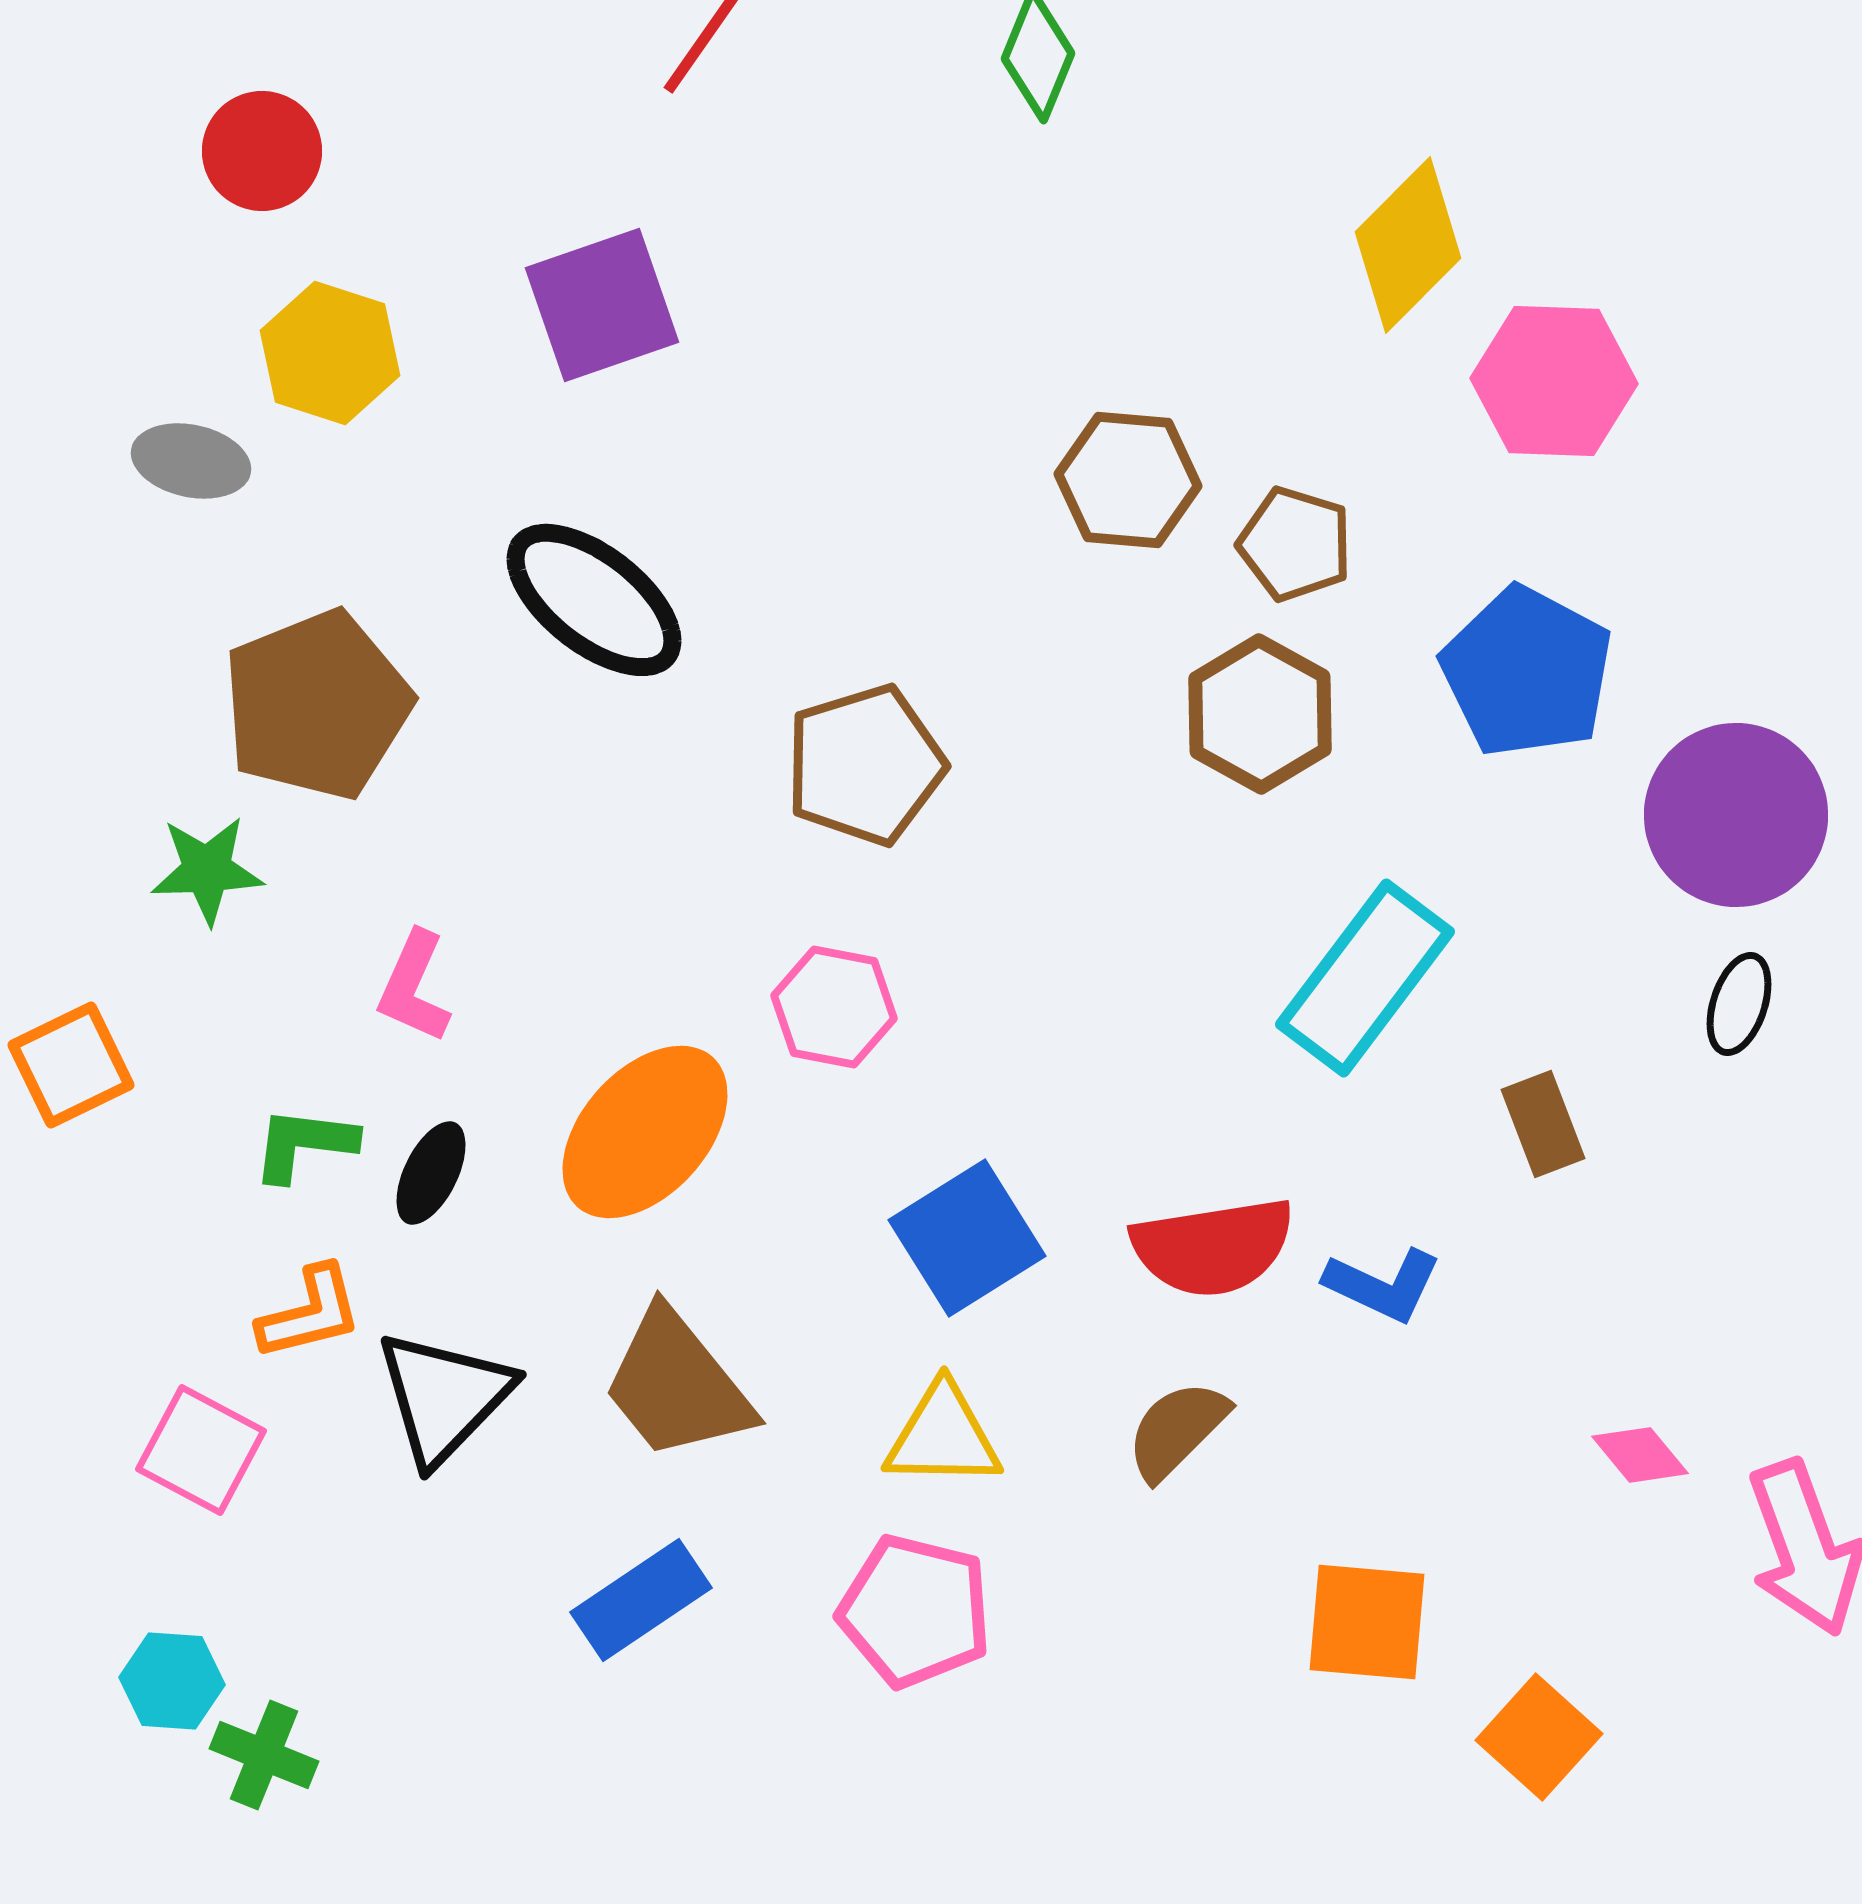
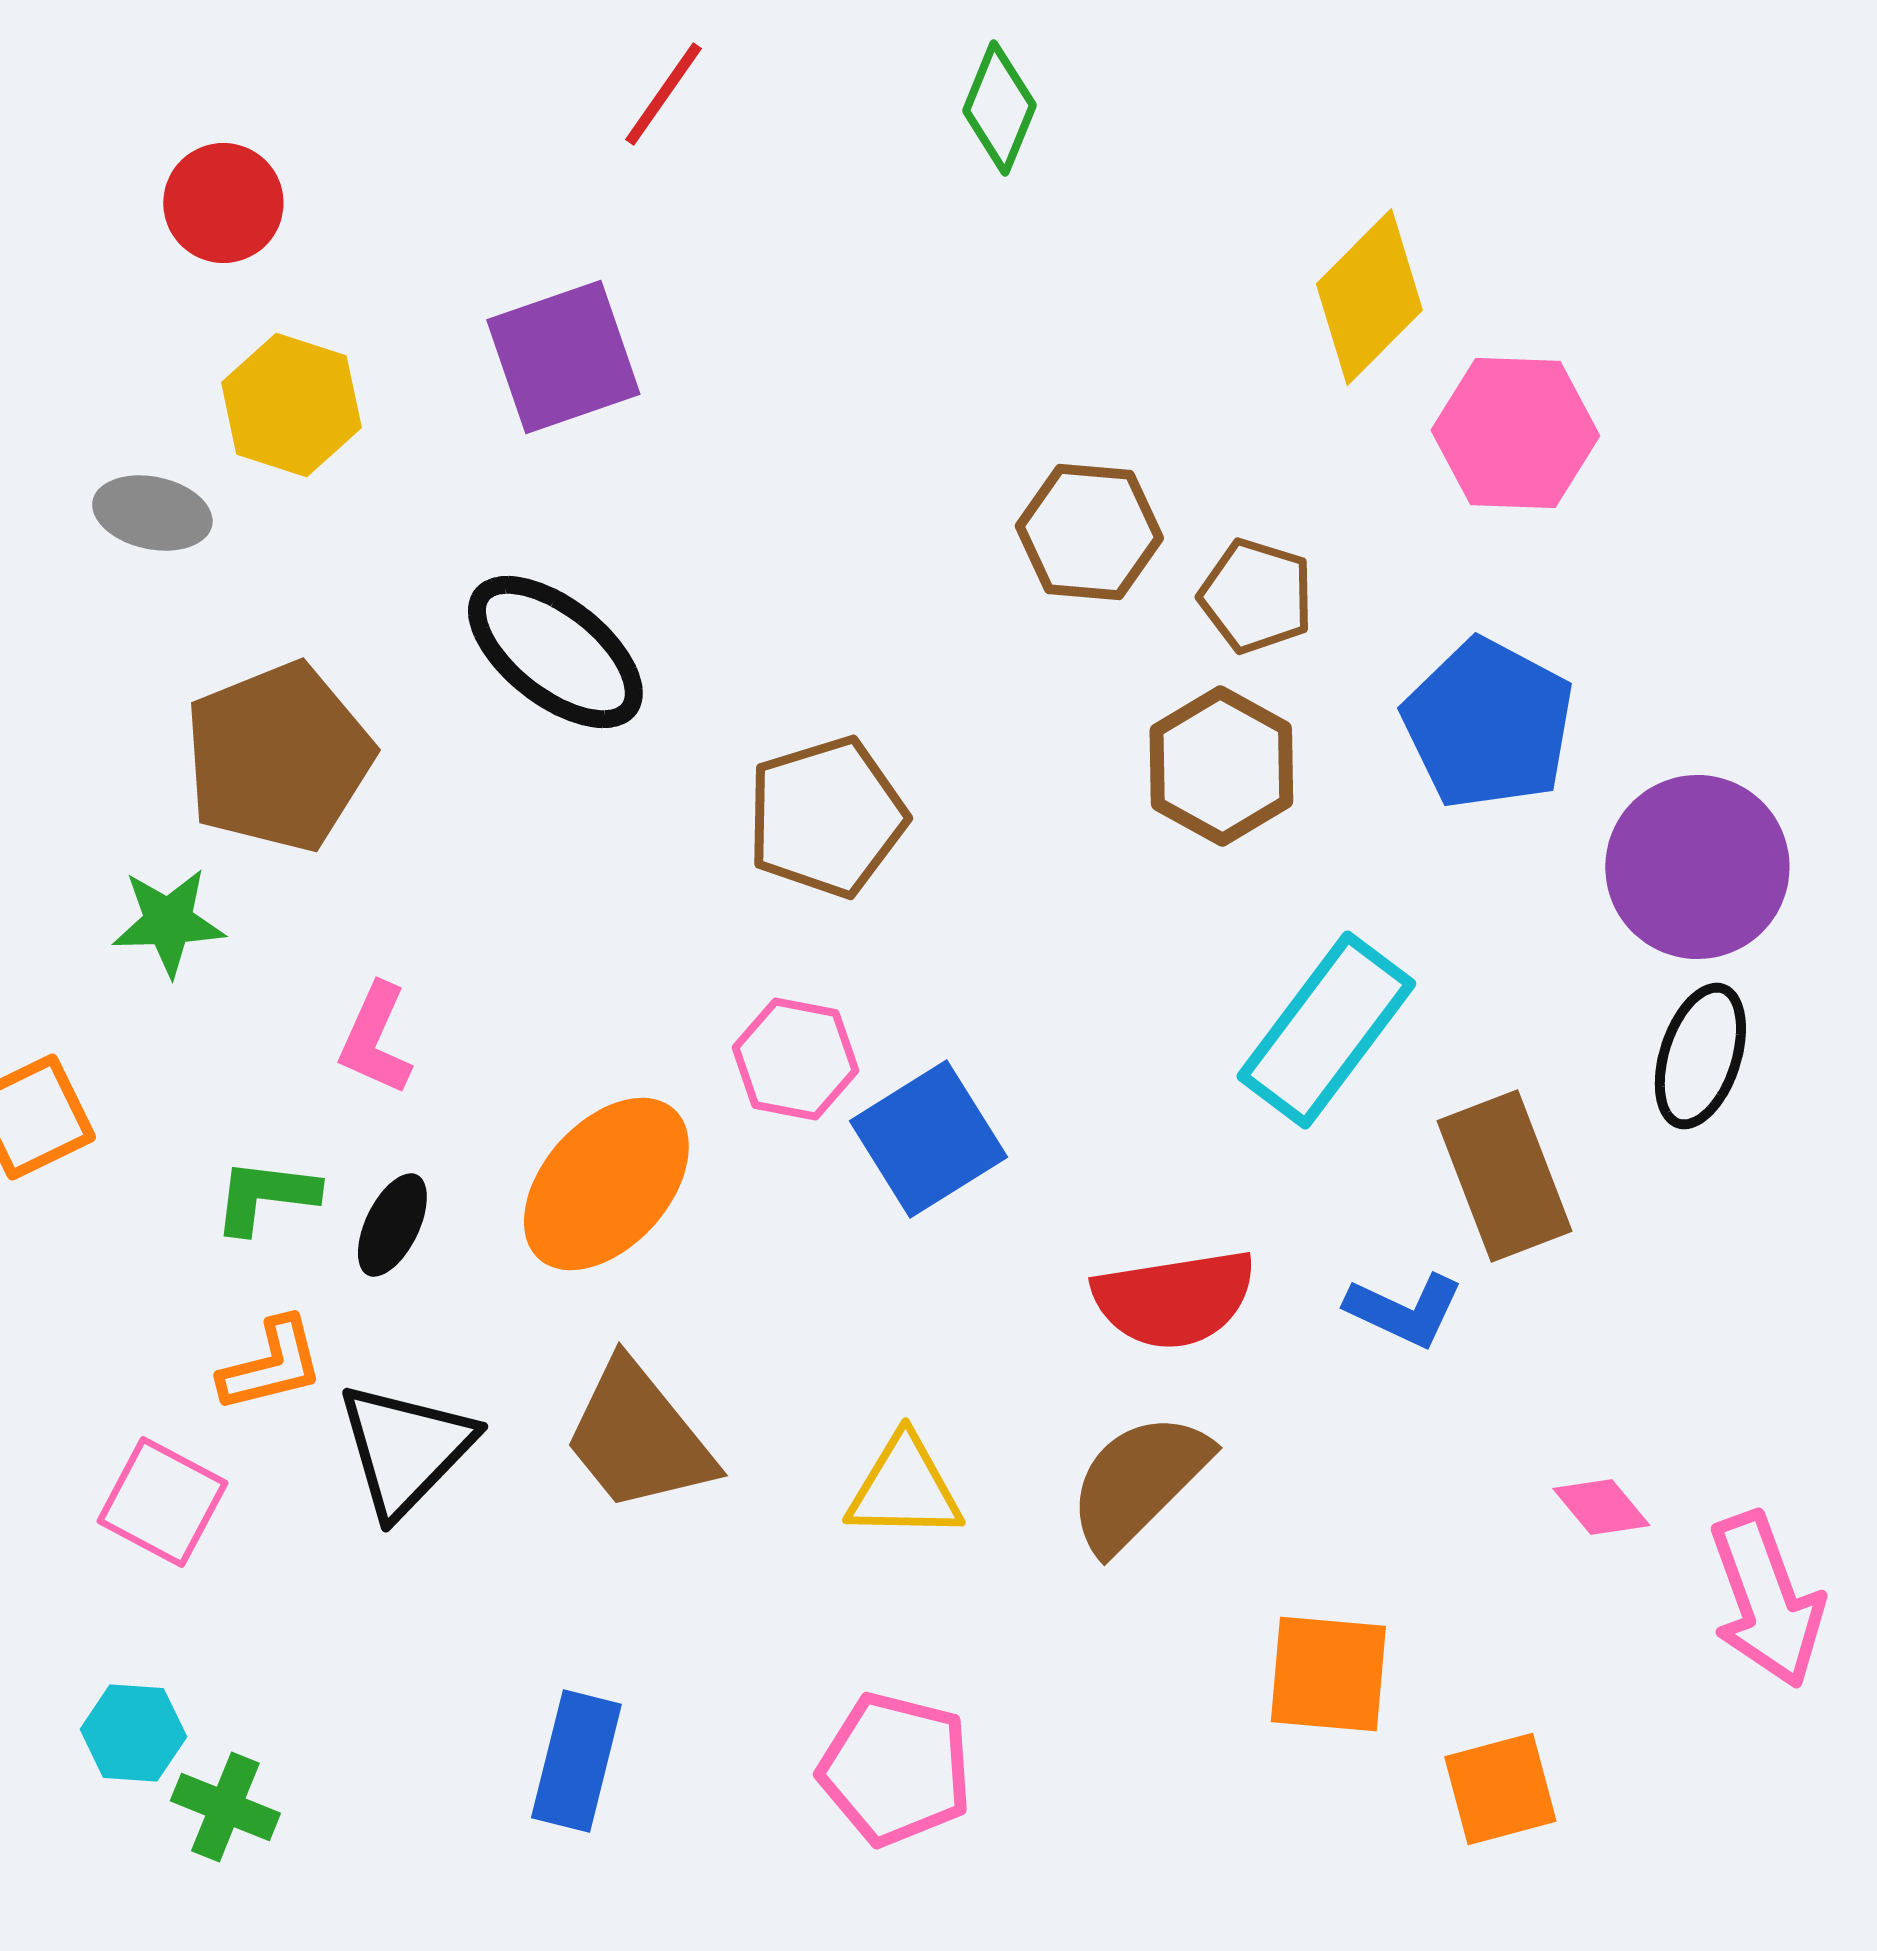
black ellipse: (1739, 1004) -> (1700, 1056), size x1.4
brown rectangle: (1543, 1124) -> (1504, 1176), size x1.6
blue square: (967, 1238) -> (928, 1139), moved
blue L-shape: (1383, 1285) -> (1404, 1310), moved
brown semicircle: (1177, 1430) -> (1138, 1482), size x1.4
blue rectangle: (641, 1600) -> (576, 1761), moved, turned -42
pink pentagon: (915, 1611) -> (895, 1769), moved
orange square: (1539, 1737) -> (1500, 1789), turned 33

